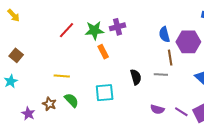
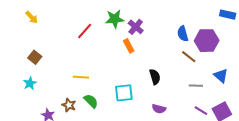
purple cross: (117, 27) -> (136, 27), turned -35
green star: (94, 30) -> (115, 19), moved
orange rectangle: (103, 52) -> (129, 46), moved
brown line: (170, 58) -> (189, 57), turned -42
gray line: (161, 74) -> (196, 86), moved
purple semicircle: (157, 109) -> (159, 109), moved

